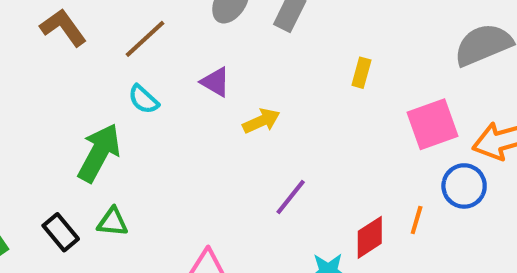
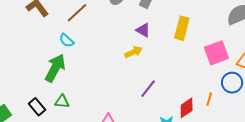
yellow rectangle: (361, 73) -> (182, 28), size x1.6
purple triangle: (215, 82) -> (143, 30), moved
cyan semicircle: (143, 99) -> (67, 40), moved

